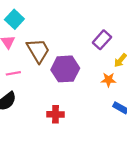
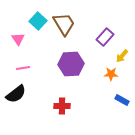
cyan square: (14, 19) -> (38, 21), moved
brown trapezoid: (38, 51) -> (64, 24), moved

